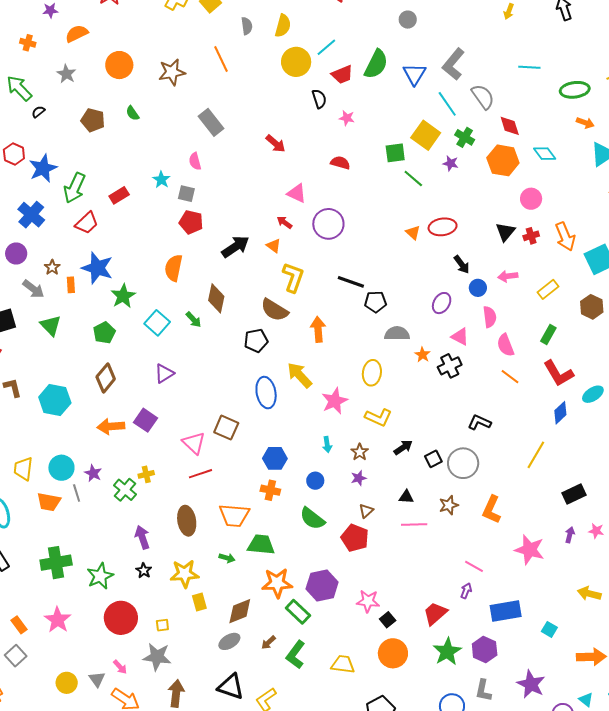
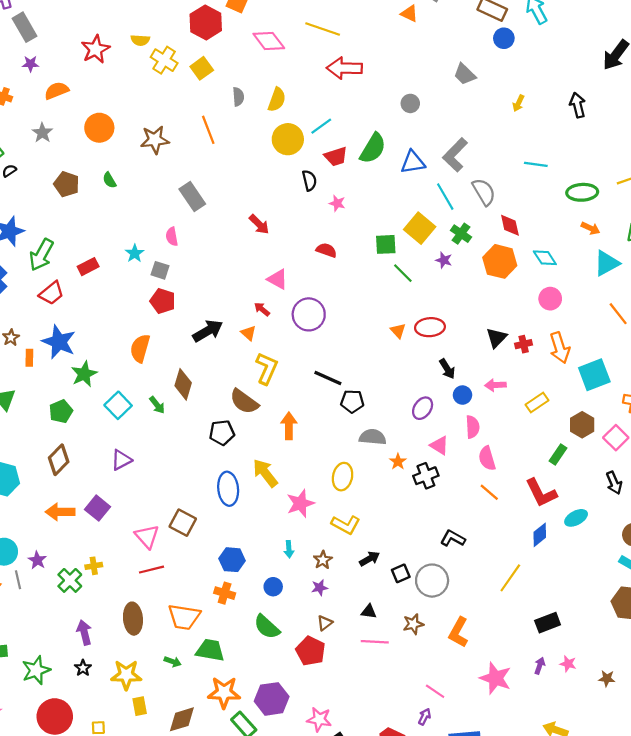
blue triangle: (414, 74) -> (413, 162), turned 45
pink circle: (531, 199) -> (550, 299), moved
green rectangle: (548, 335) -> (558, 454), moved

